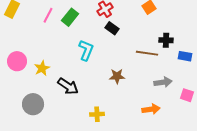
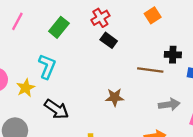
pink line: (48, 15) -> (17, 21), moved
cyan L-shape: (86, 50) -> (47, 66), moved

